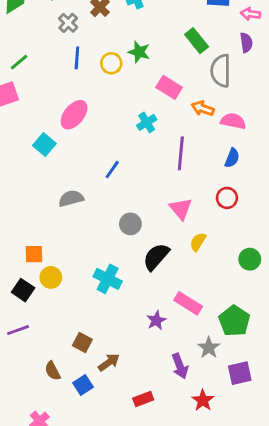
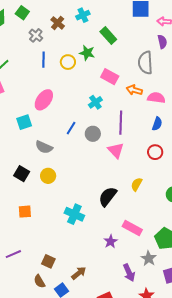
green rectangle: (197, 41) -> (108, 36), moved
cyan square: (44, 145) -> (24, 122), turned 35
blue line: (112, 170) -> (71, 128), moved
gray semicircle: (71, 198) -> (44, 147), moved, turned -138
pink triangle: (181, 209) -> (116, 150), moved
gray circle: (130, 224) -> (93, 134), moved
orange square: (34, 254) -> (25, 212), moved
yellow circle: (51, 277) -> (48, 176), moved
black square: (23, 290) -> (22, 174), moved
brown square: (82, 342) -> (48, 261), moved

